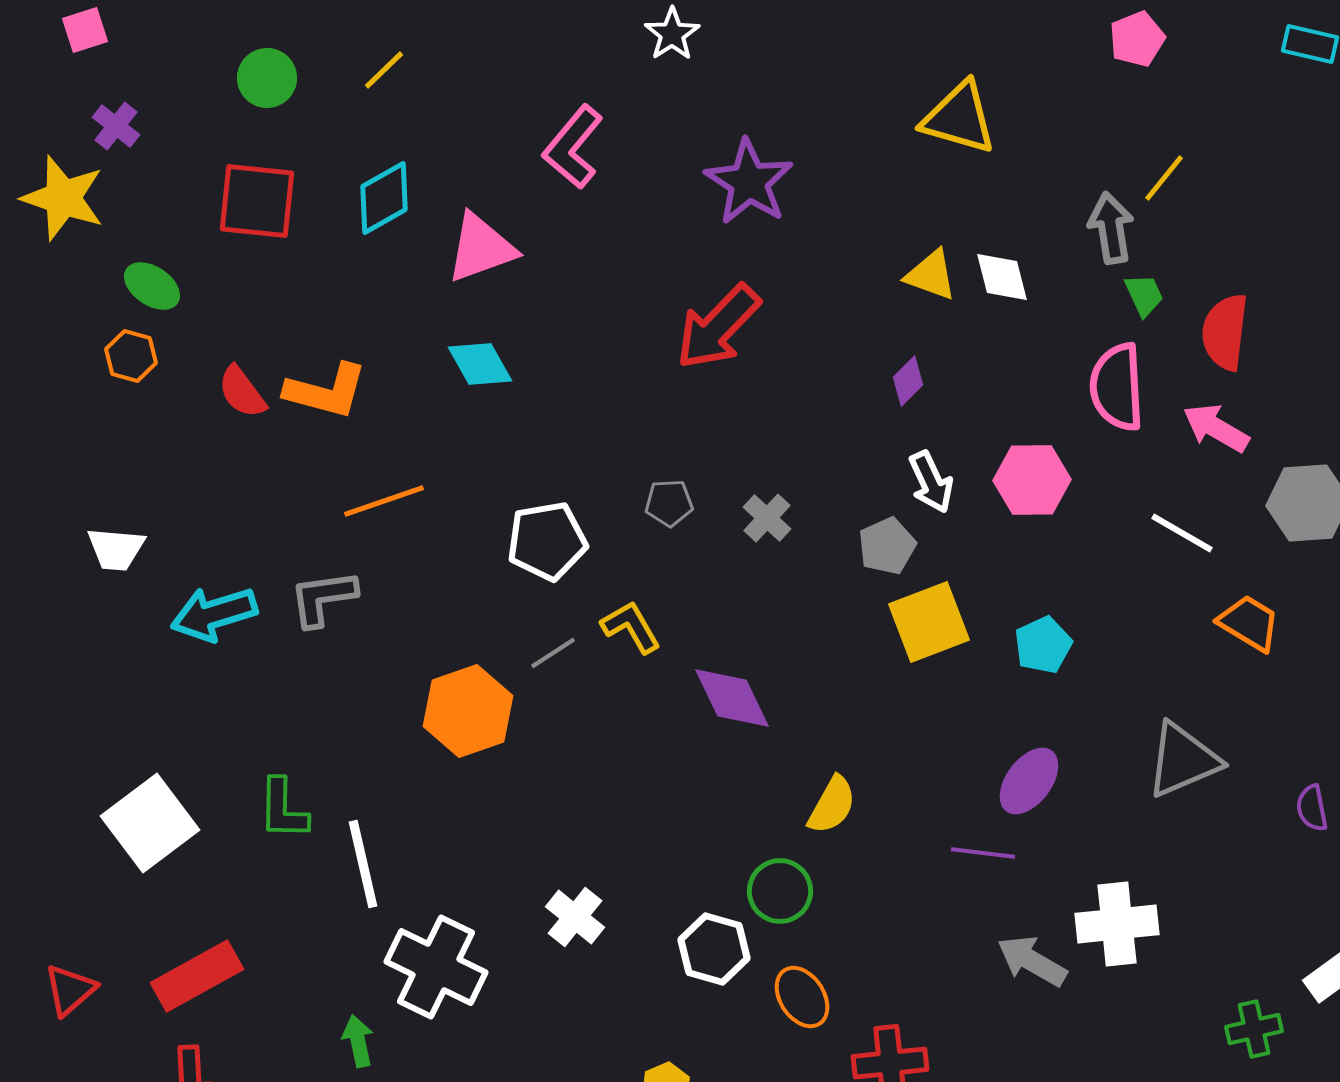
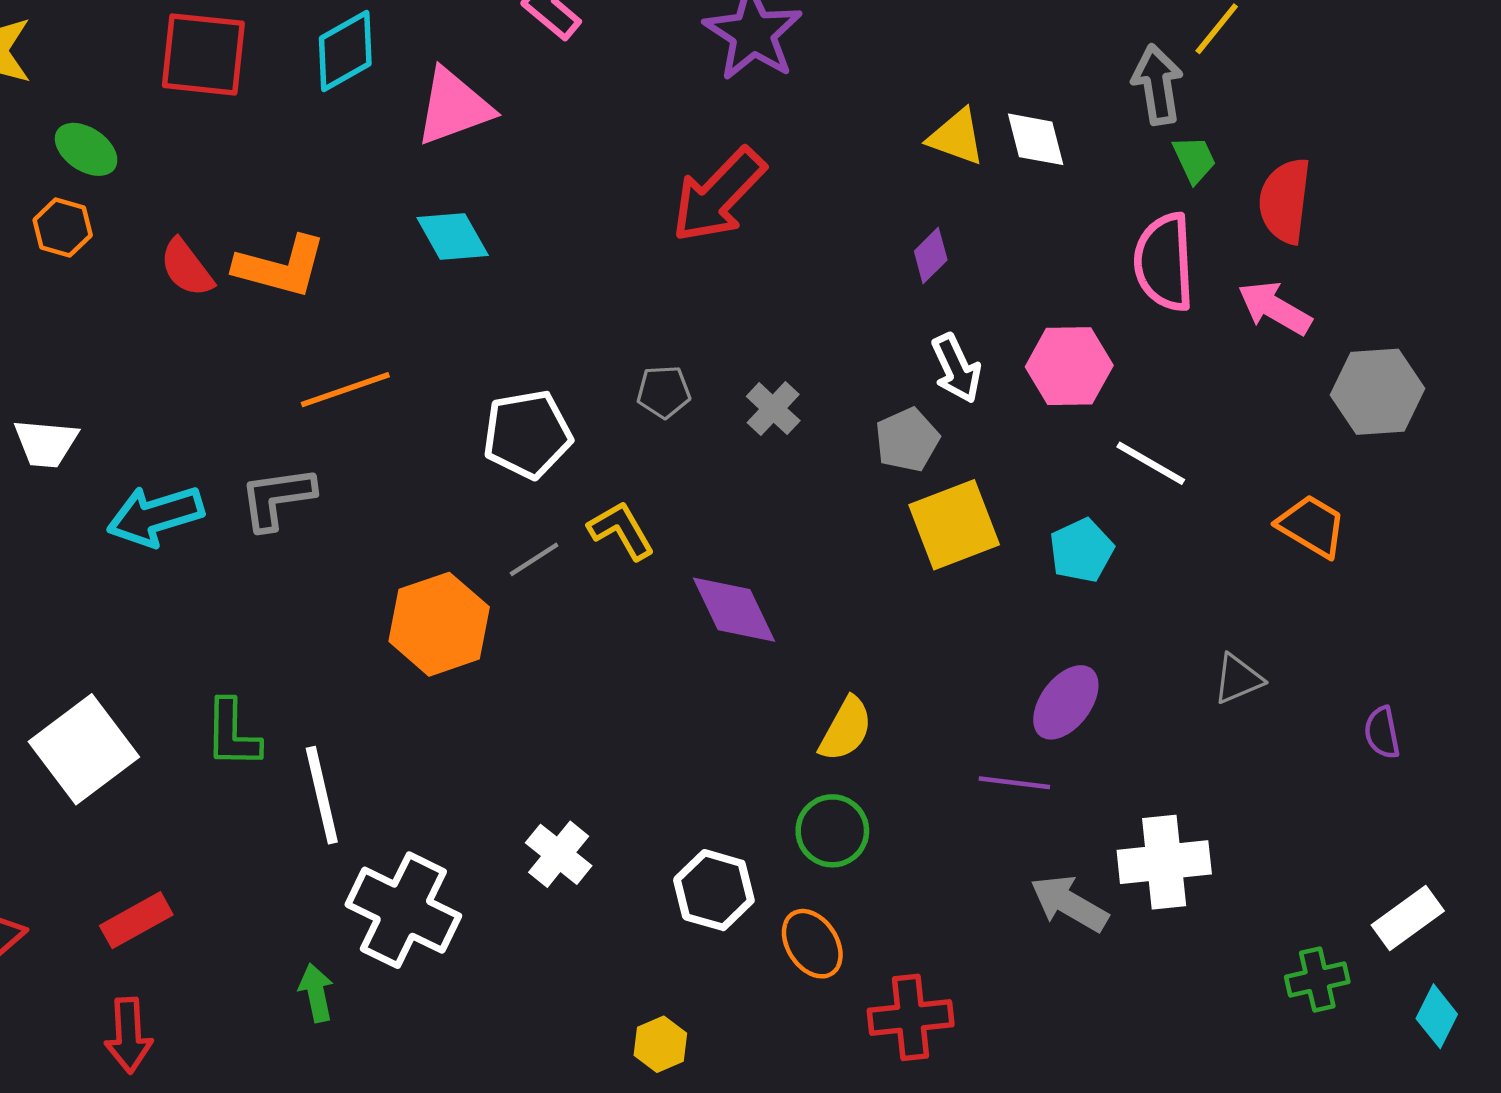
white line: (1182, 533) -> (1151, 463), moved
gray triangle: (1183, 760) -> (1238, 679), size x0.6
green circle: (780, 891) -> (832, 831), moved
red rectangle: (197, 976) -> (136, 920), size x0.7

